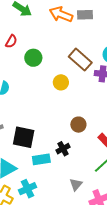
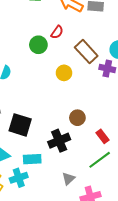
red semicircle: (11, 41) -> (57, 32), moved
black cross: (63, 149) -> (59, 141), size x1.5
cyan rectangle: (41, 159) -> (32, 159), moved

